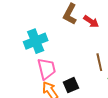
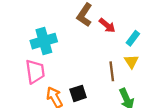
pink trapezoid: (46, 69) -> (35, 72), moved

